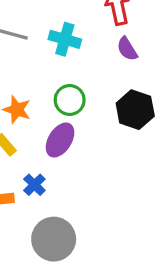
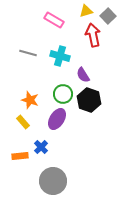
purple semicircle: (127, 49) -> (83, 75), moved
black hexagon: (135, 110) -> (89, 100), moved

